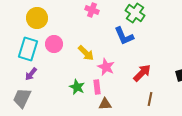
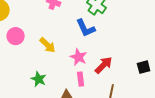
pink star: (106, 67) -> (79, 57), moved
pink rectangle: (97, 87) -> (81, 79), moved

